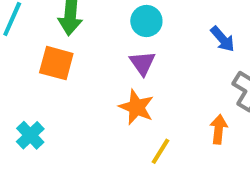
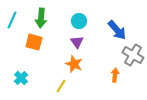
blue arrow: (223, 39) -> (117, 30), size x1.5
yellow line: (160, 151) -> (61, 86), moved

